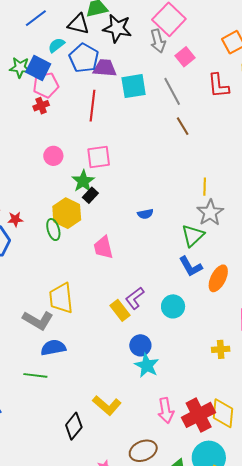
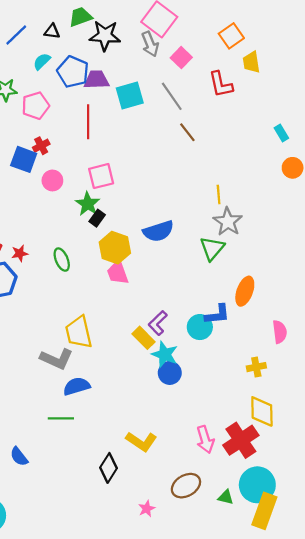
black triangle: (78, 24) -> (52, 31), moved, size x0.7
blue square: (38, 68) -> (24, 159), moved
red cross: (41, 106) -> (41, 146), moved
yellow hexagon: (67, 213) -> (115, 248), moved
blue semicircle: (145, 214) -> (158, 231), size x1.8
blue L-shape: (191, 266) -> (217, 314), moved, turned -60
cyan star: (147, 365) -> (165, 354), moved
yellow diamond: (223, 413) -> (262, 411), moved

